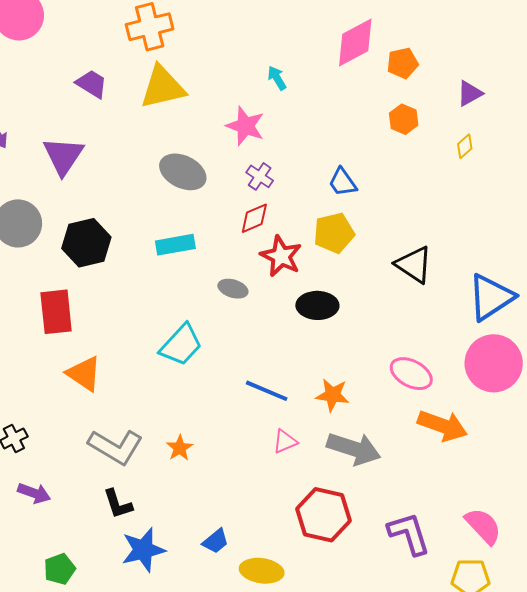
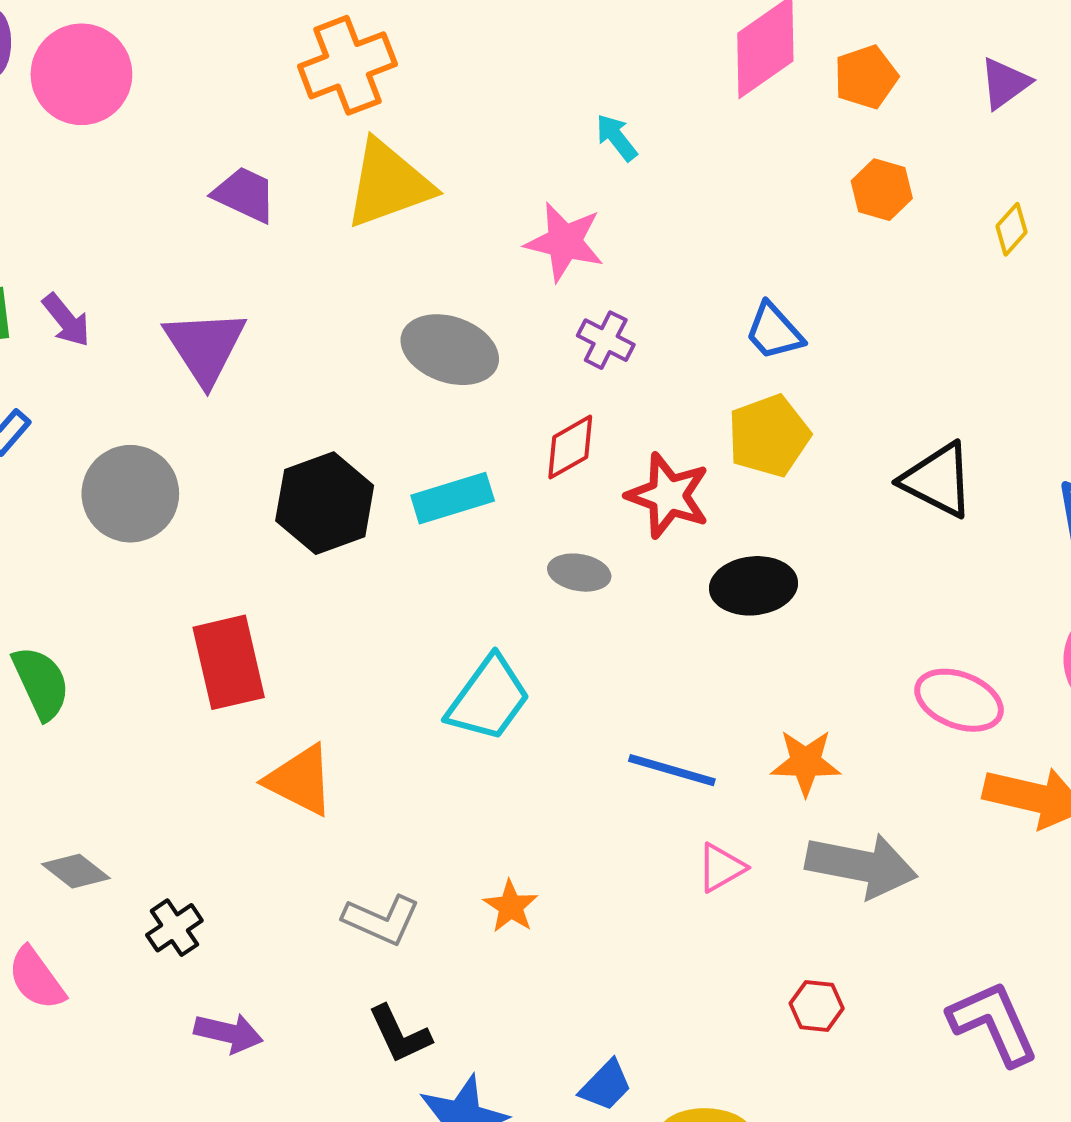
purple triangle: (470, 93) -> (1005, 83), moved
red diamond: (254, 218) -> (570, 447), moved
black hexagon: (86, 243) -> (325, 503), moved
gray L-shape: (116, 447) -> (381, 920), size x0.7
red hexagon: (324, 515) -> (817, 1006), size x0.5

